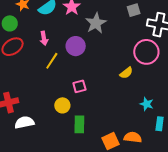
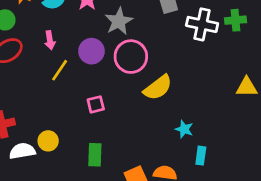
pink circle: (146, 52) -> (131, 57), moved
yellow semicircle: (126, 73) -> (158, 88), size x1.6
yellow circle: (62, 105) -> (48, 141), moved

